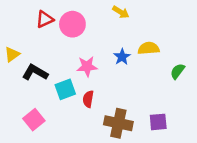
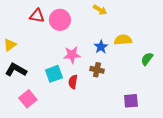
red triangle: (45, 19) -> (37, 16), turned 35
black L-shape: (35, 72) -> (16, 70), moved
brown cross: (118, 123) -> (97, 70), moved, size x0.6

